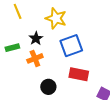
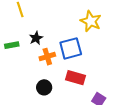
yellow star: (56, 18) -> (91, 21), moved
orange cross: (35, 58) -> (47, 57), moved

